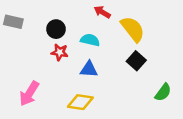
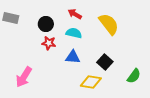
red arrow: (102, 12) -> (75, 14), moved
black square: (136, 61) -> (105, 62), moved
yellow diamond: (80, 102) -> (91, 82), moved

